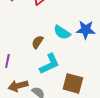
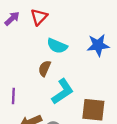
cyan semicircle: (62, 32) -> (57, 46), moved

